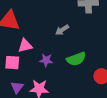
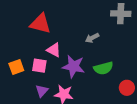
pink triangle: (25, 46) -> (54, 50), turned 35
purple star: (46, 60) -> (73, 66), size x1.6

